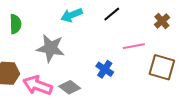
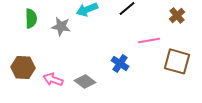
gray star: (51, 48) -> (61, 26), moved, size x0.7
pink arrow: (38, 85) -> (53, 79), size x0.7

